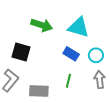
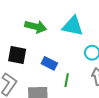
blue rectangle: (71, 54) -> (49, 63), moved

